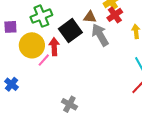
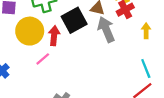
pink line: (44, 60) -> (43, 59), moved

